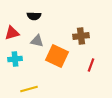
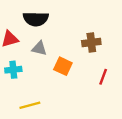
black semicircle: (34, 16) -> (36, 19), size x1.5
orange square: (57, 56) -> (63, 66), size x0.7

